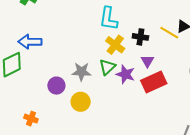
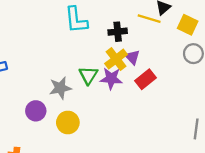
yellow cross: (115, 45) -> (116, 59), moved, turned 30
red rectangle: (154, 82) -> (146, 79), size x0.7

